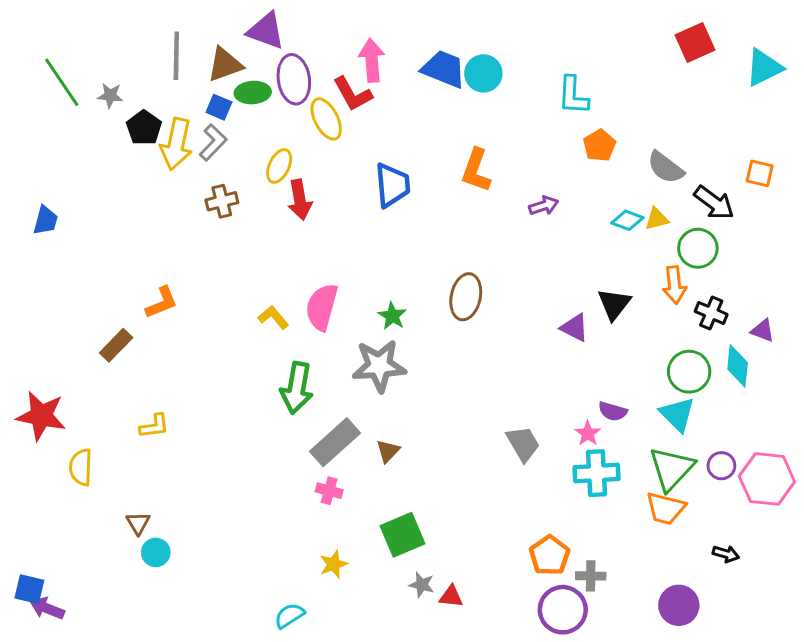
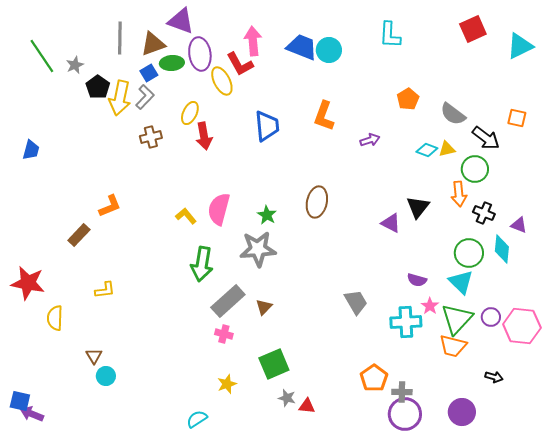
gray star: (110, 95) -> (75, 65), turned -30
cyan L-shape: (573, 95) -> (390, 35), moved
blue square: (219, 107) -> (149, 73), turned 36
pink star: (588, 433) -> (430, 306), moved
purple circle: (563, 610) -> (405, 414), moved

